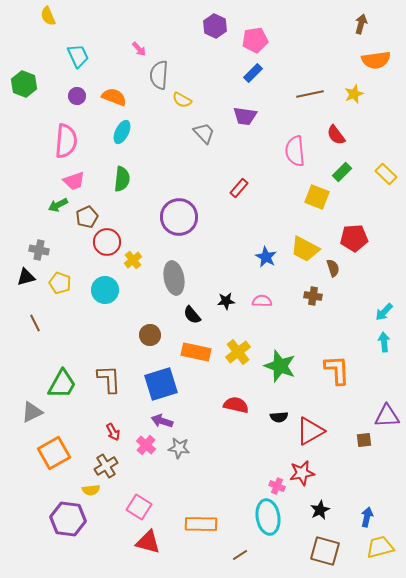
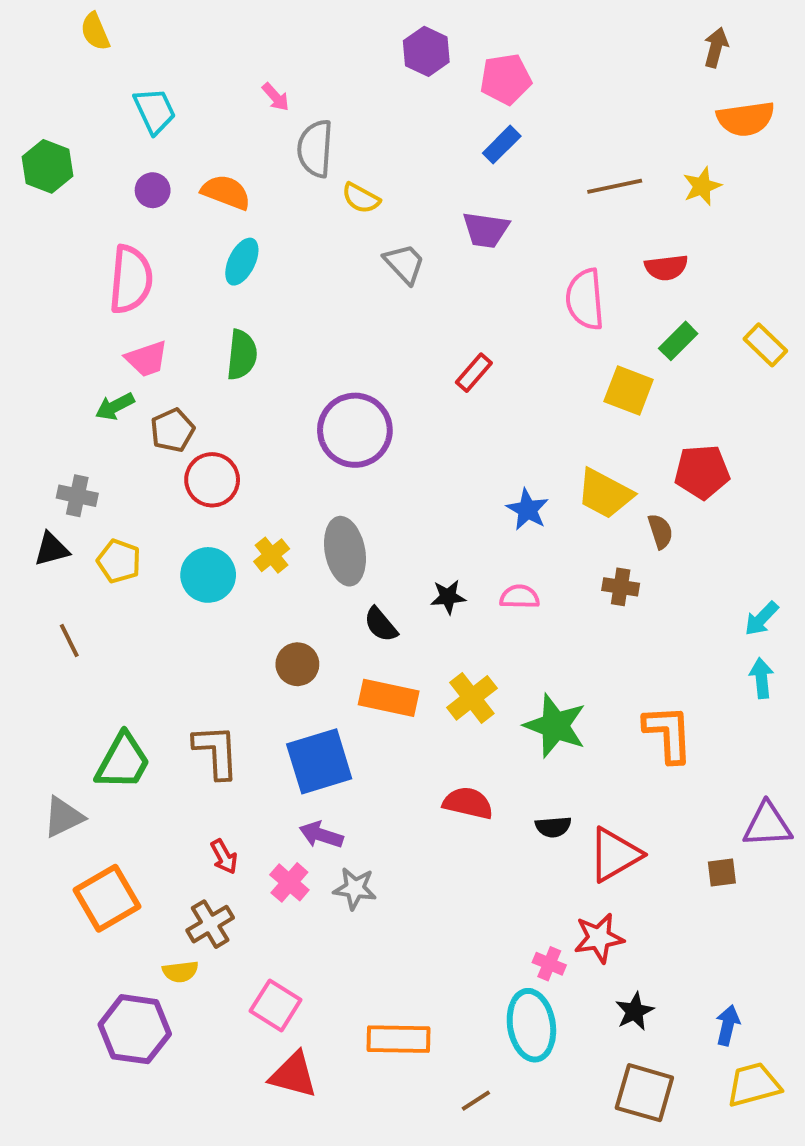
red semicircle: (336, 135) -> (666, 268), turned -60
yellow cross: (133, 260) -> (272, 555), moved

